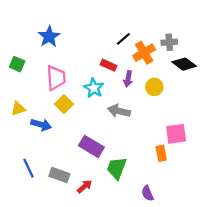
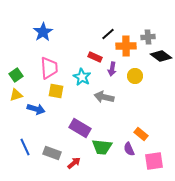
orange cross: (144, 53) -> (126, 46), turned 30
green square: (17, 64) -> (16, 75), moved, turned 32
yellow square: (64, 104) -> (56, 91), turned -35
pink square: (176, 134) -> (154, 161), moved
orange rectangle: (161, 153) -> (141, 134), turned -40
green trapezoid: (117, 168) -> (102, 147), turned -105
purple semicircle: (147, 193) -> (129, 149), moved

